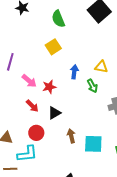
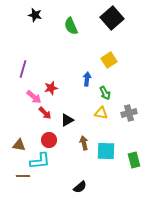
yellow square: (53, 47) -> (109, 60), moved
yellow triangle: (101, 67) -> (101, 113), moved
pink arrow: (29, 81) -> (34, 97), moved
red star: (49, 87) -> (51, 88), moved

